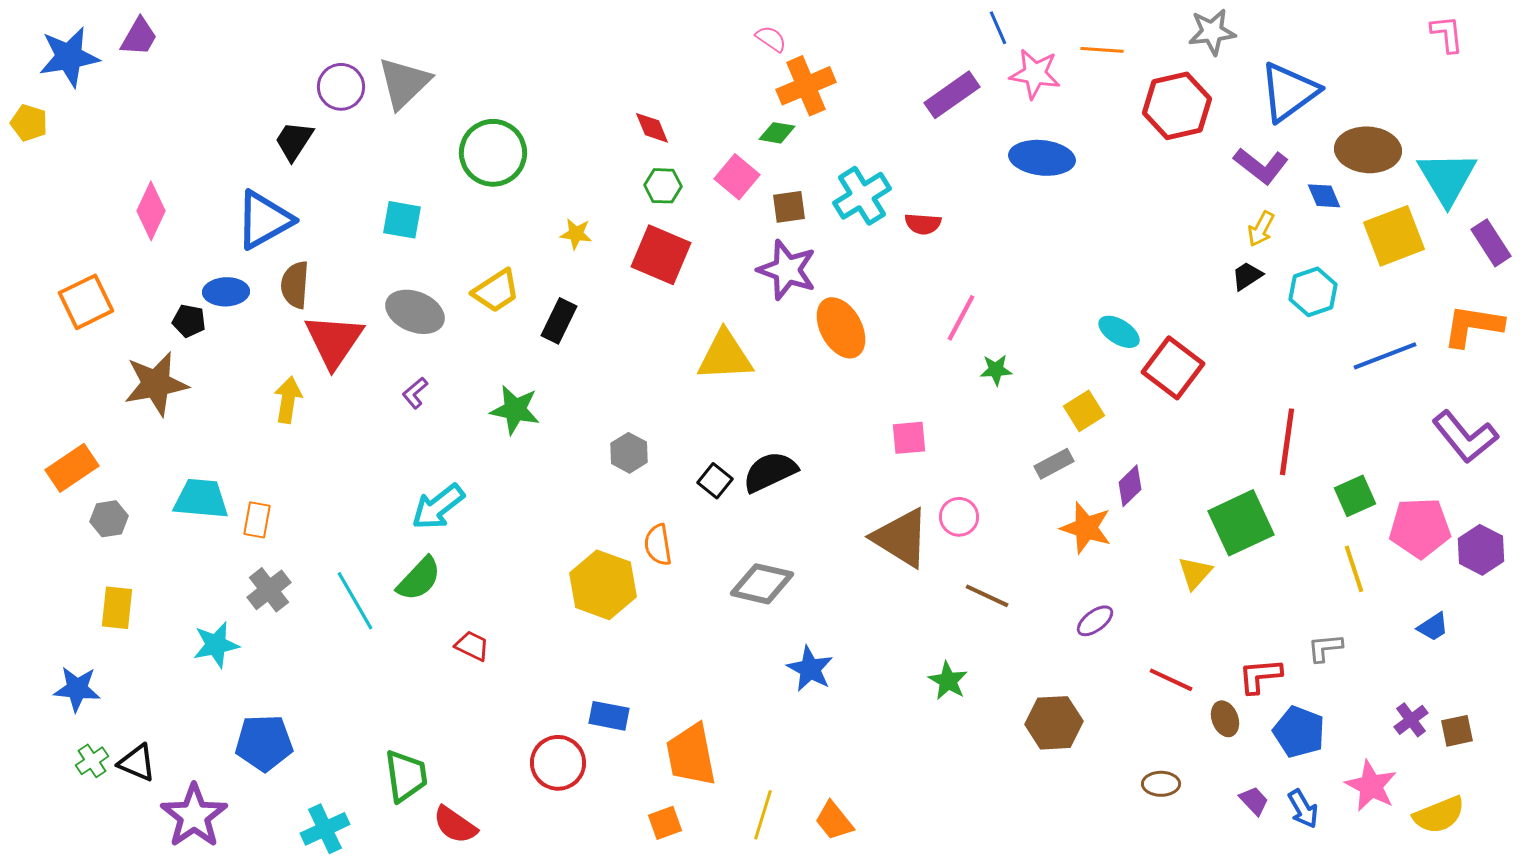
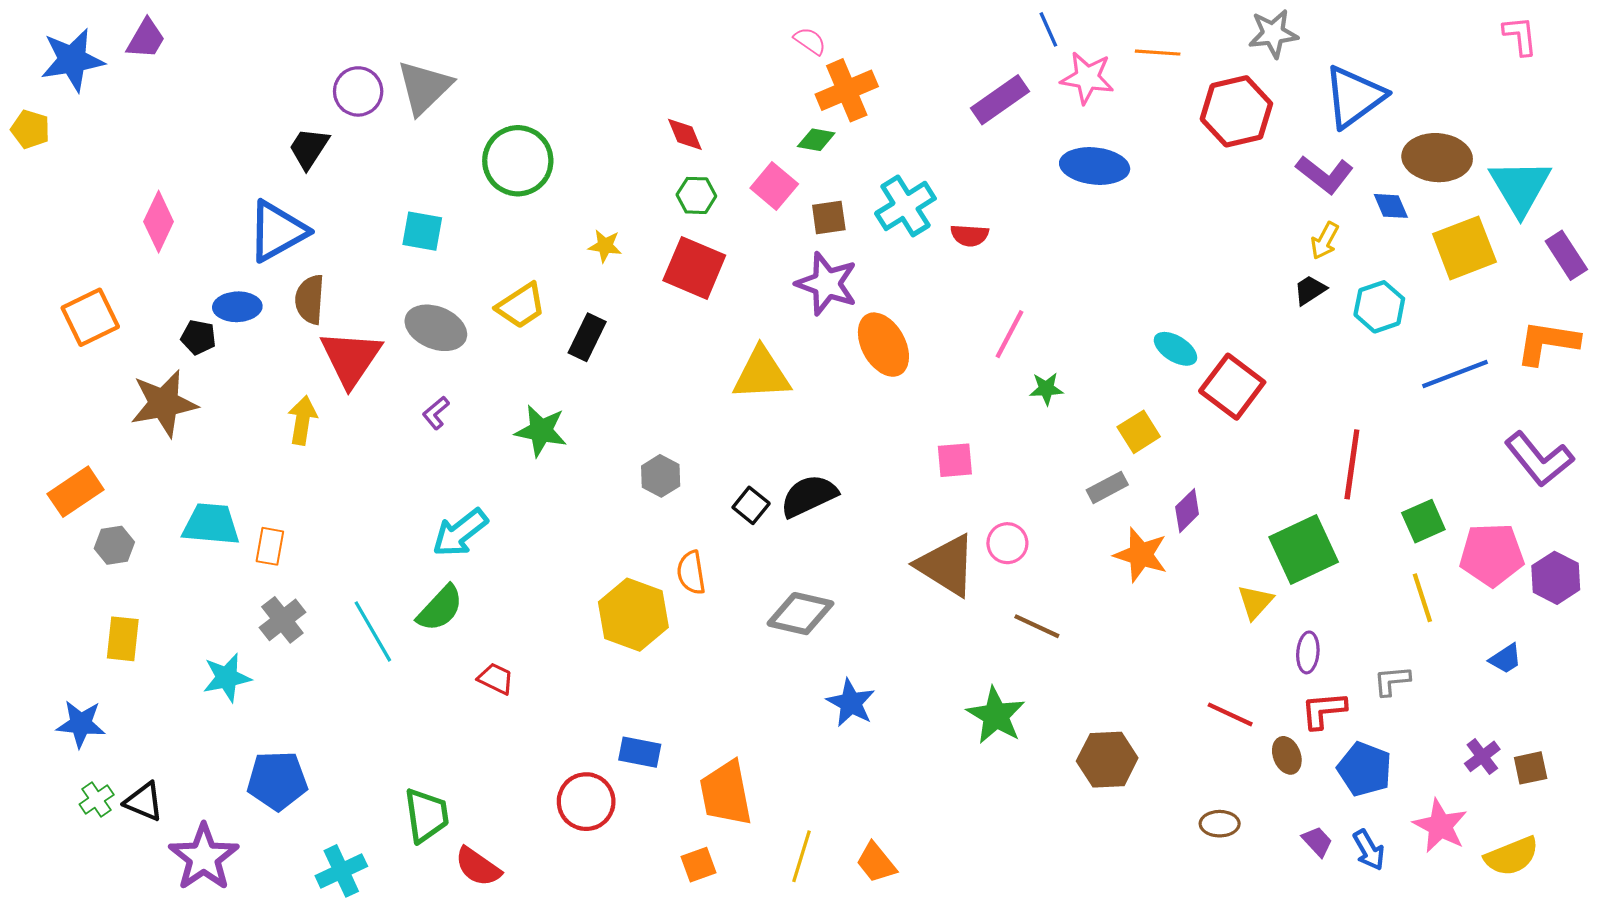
purple ellipse: (1095, 621) -> (1308, 652), moved, turned -48
green star: (948, 681) -> (996, 715), size x1.4

